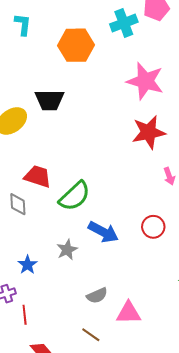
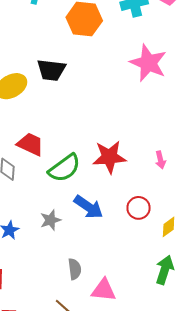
red star: (149, 132) -> (109, 157), moved
gray semicircle: (97, 296) -> (75, 269), turned -80

